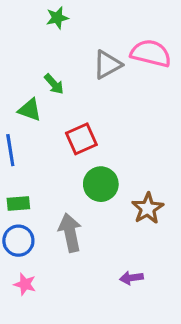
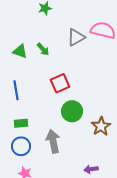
green triangle: (30, 110) -> (20, 51), moved

